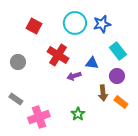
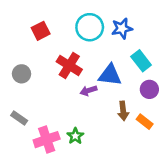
red square: (34, 26) -> (41, 31), turned 35
blue triangle: (92, 63) -> (110, 75), size x1.5
purple circle: (117, 76) -> (149, 89), moved
green star: (78, 114) -> (75, 136), moved

